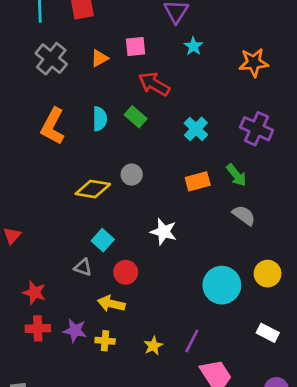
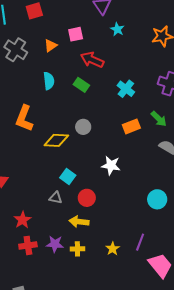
cyan semicircle: (100, 119) -> (49, 81), moved
orange L-shape: (53, 126) -> (24, 118), moved
cyan circle: (222, 285) -> (157, 199), size x0.7
red star: (34, 293) -> (23, 220), turned 30

